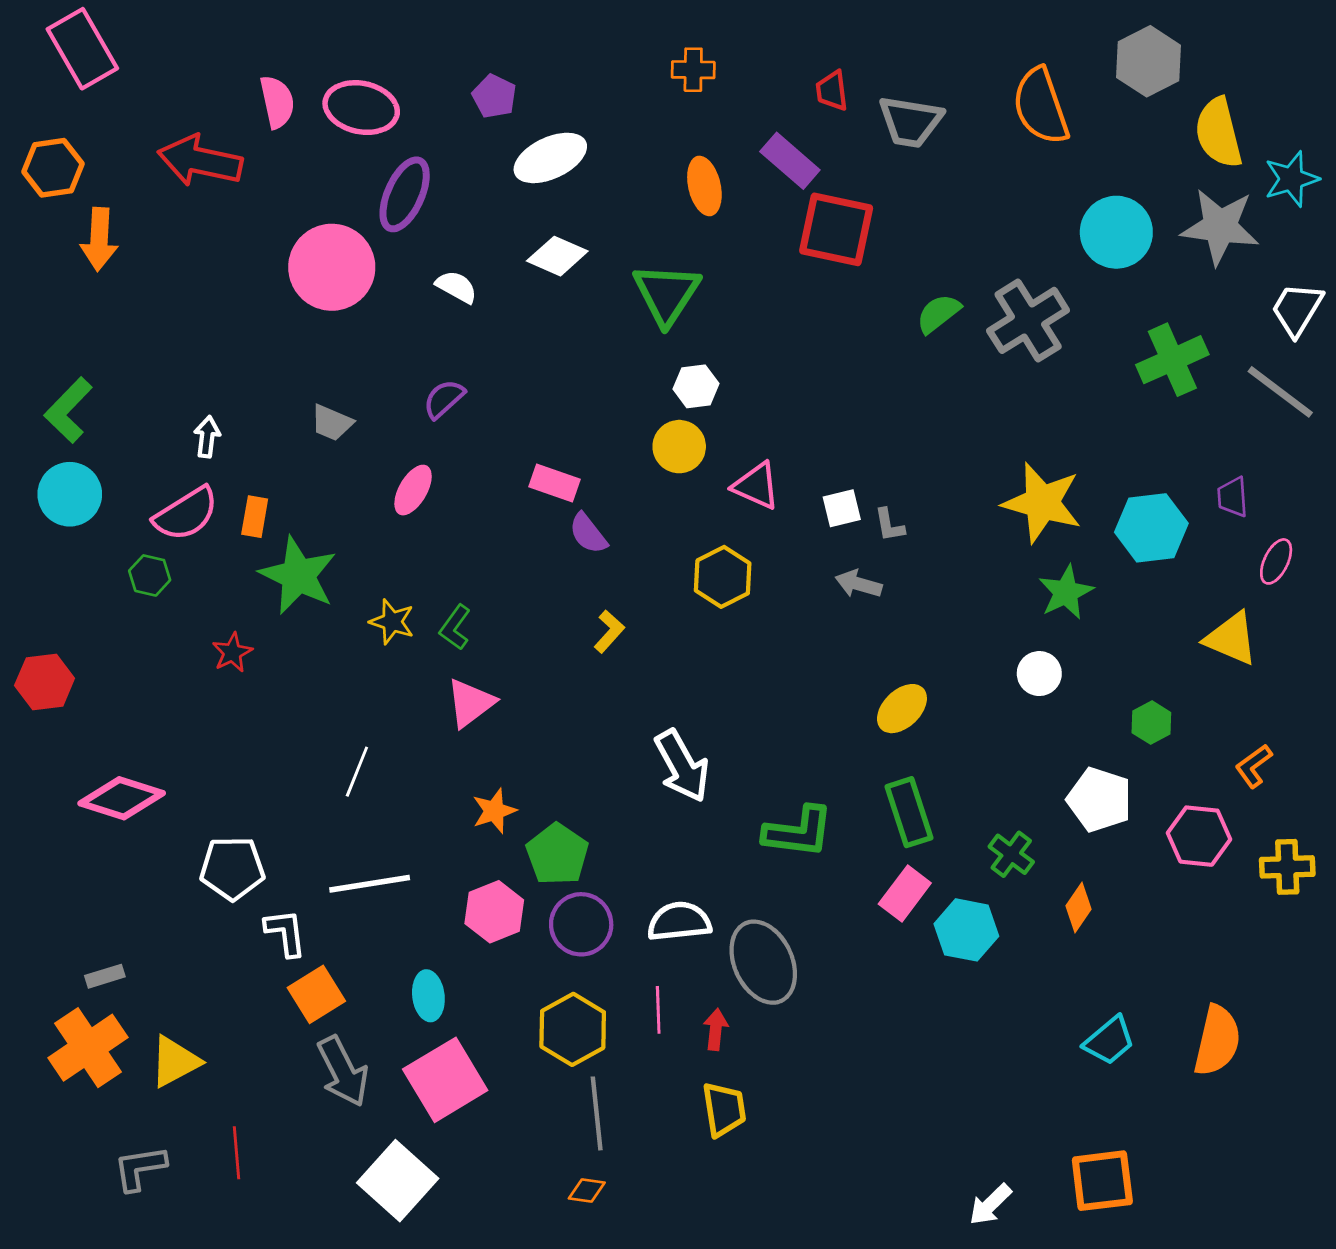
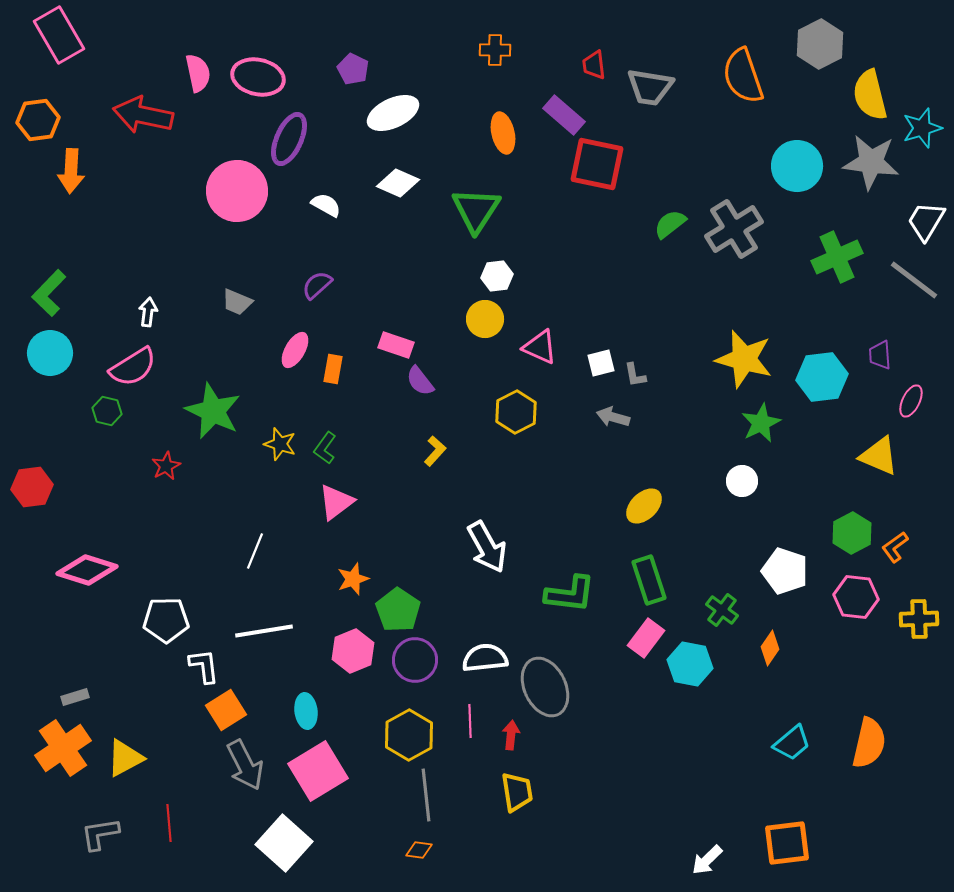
orange rectangle: (255, 517) -> (333, 369), moved
green hexagon: (1151, 723) -> (852, 533), moved, size x1.4

